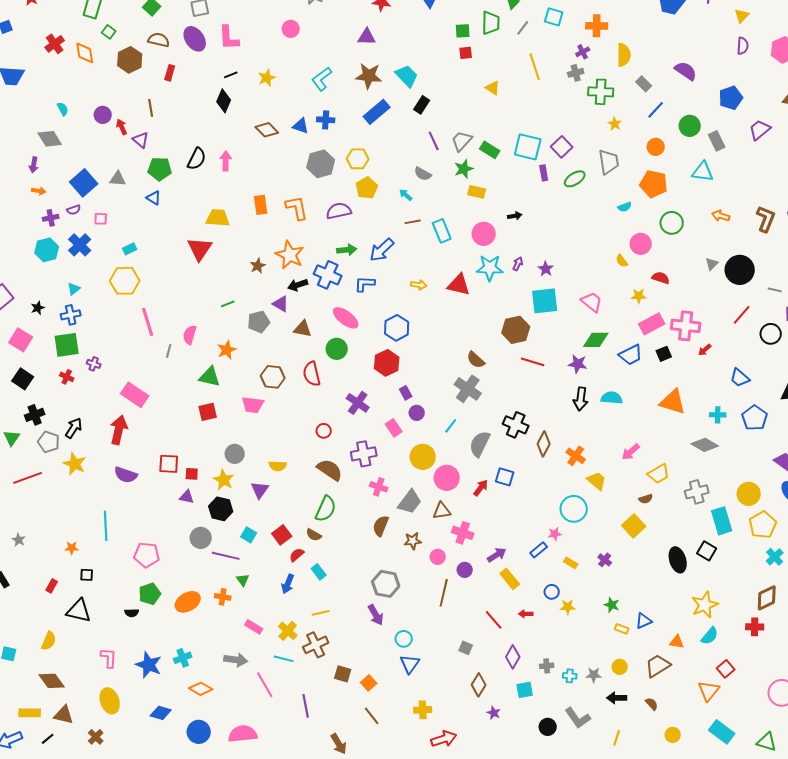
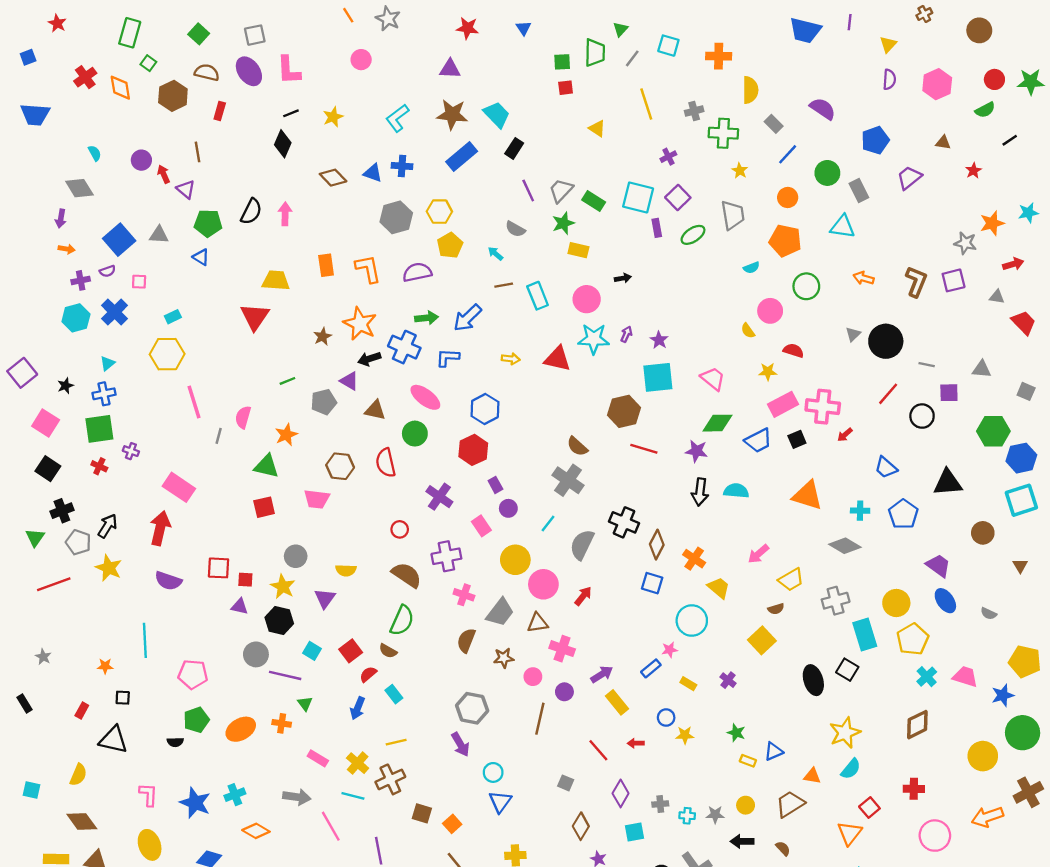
purple cross: (583, 52) -> (668, 157), moved
blue square: (505, 477) -> (652, 583), moved
red cross: (755, 627) -> (914, 789), moved

